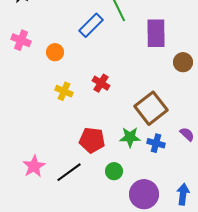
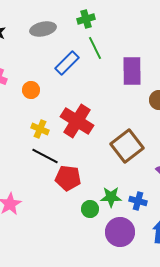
red cross: (101, 83) -> (77, 121), size x1.8
green star: (130, 137) -> (111, 197), moved
blue cross: (156, 143) -> (138, 201), moved
black line: (69, 172) -> (45, 156), moved, turned 64

